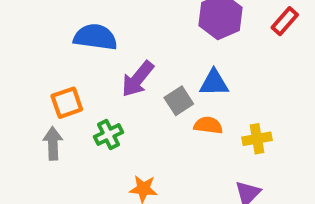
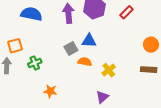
purple arrow: (138, 79) -> (68, 13), moved, turned 132
yellow cross: (257, 139) -> (109, 70), turned -32

